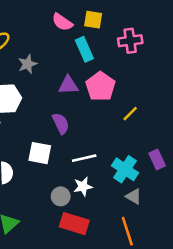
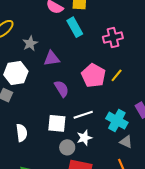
pink cross: (130, 41) -> (113, 38), moved
purple triangle: (68, 85) -> (52, 58), moved
pink pentagon: (100, 86) -> (93, 76), moved
white square: (40, 153) -> (57, 123), moved

